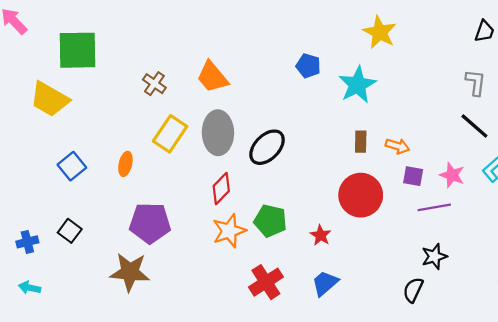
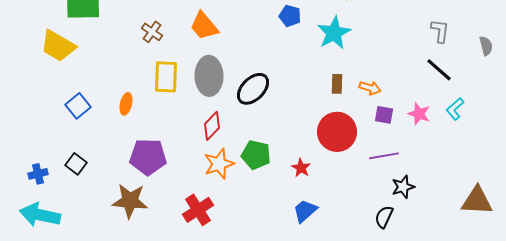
yellow rectangle: (170, 134) -> (166, 77), turned -32
purple line: (434, 207) -> (384, 156), moved
red cross: (266, 282) -> (198, 210), moved
cyan arrow: (30, 288) -> (40, 215), size x2.0

